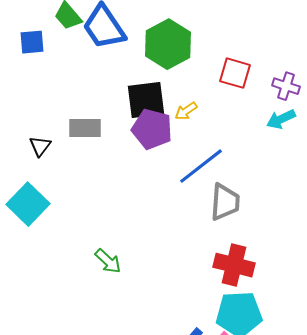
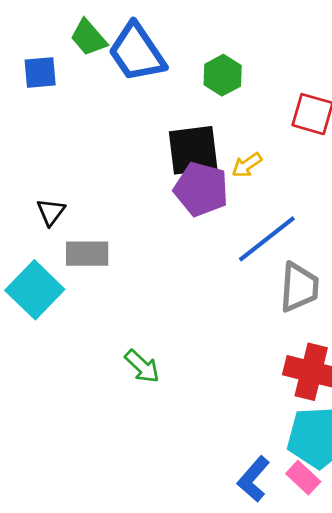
green hexagon: (168, 44) -> (223, 75), size x0.6
gray rectangle: (85, 128) -> (87, 254), moved

